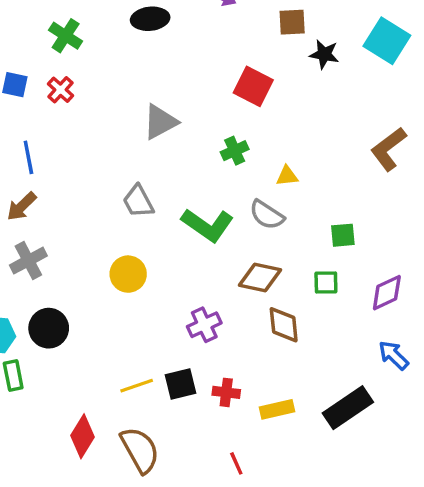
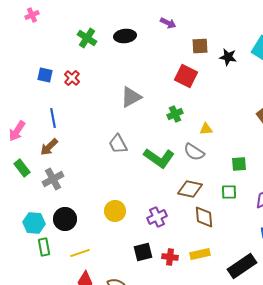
brown square: (292, 22) -> (200, 46), moved
green cross: (66, 36) -> (87, 38), moved
yellow circle: (128, 274) -> (115, 211), moved
yellow line: (137, 386) -> (80, 253), moved
yellow rectangle: (277, 409) -> (200, 254), moved

